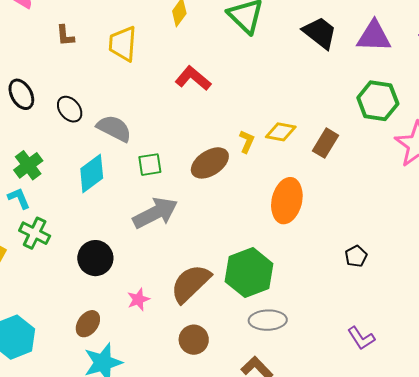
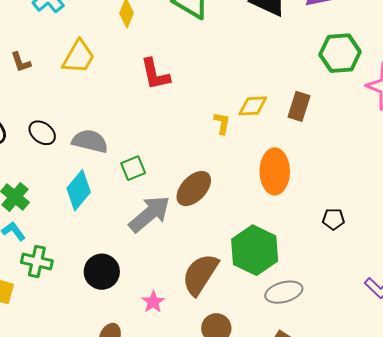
yellow trapezoid: (123, 44) -> (79, 57), turned -141
red L-shape: (193, 78) -> (155, 74), turned -129
brown ellipse: (210, 163) -> (194, 189), moved
black pentagon: (356, 256) -> (333, 219), moved, turned -30

